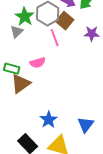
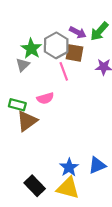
brown square: (65, 21) -> (75, 53), turned -30
blue star: (49, 120) -> (69, 167), moved
blue triangle: (86, 125) -> (97, 165), turned 30

